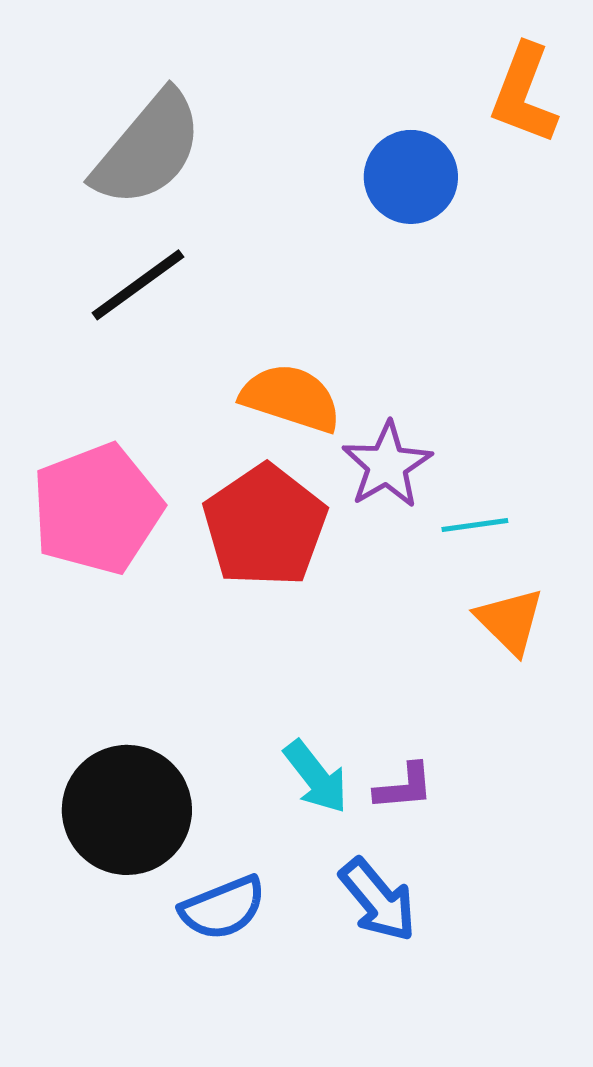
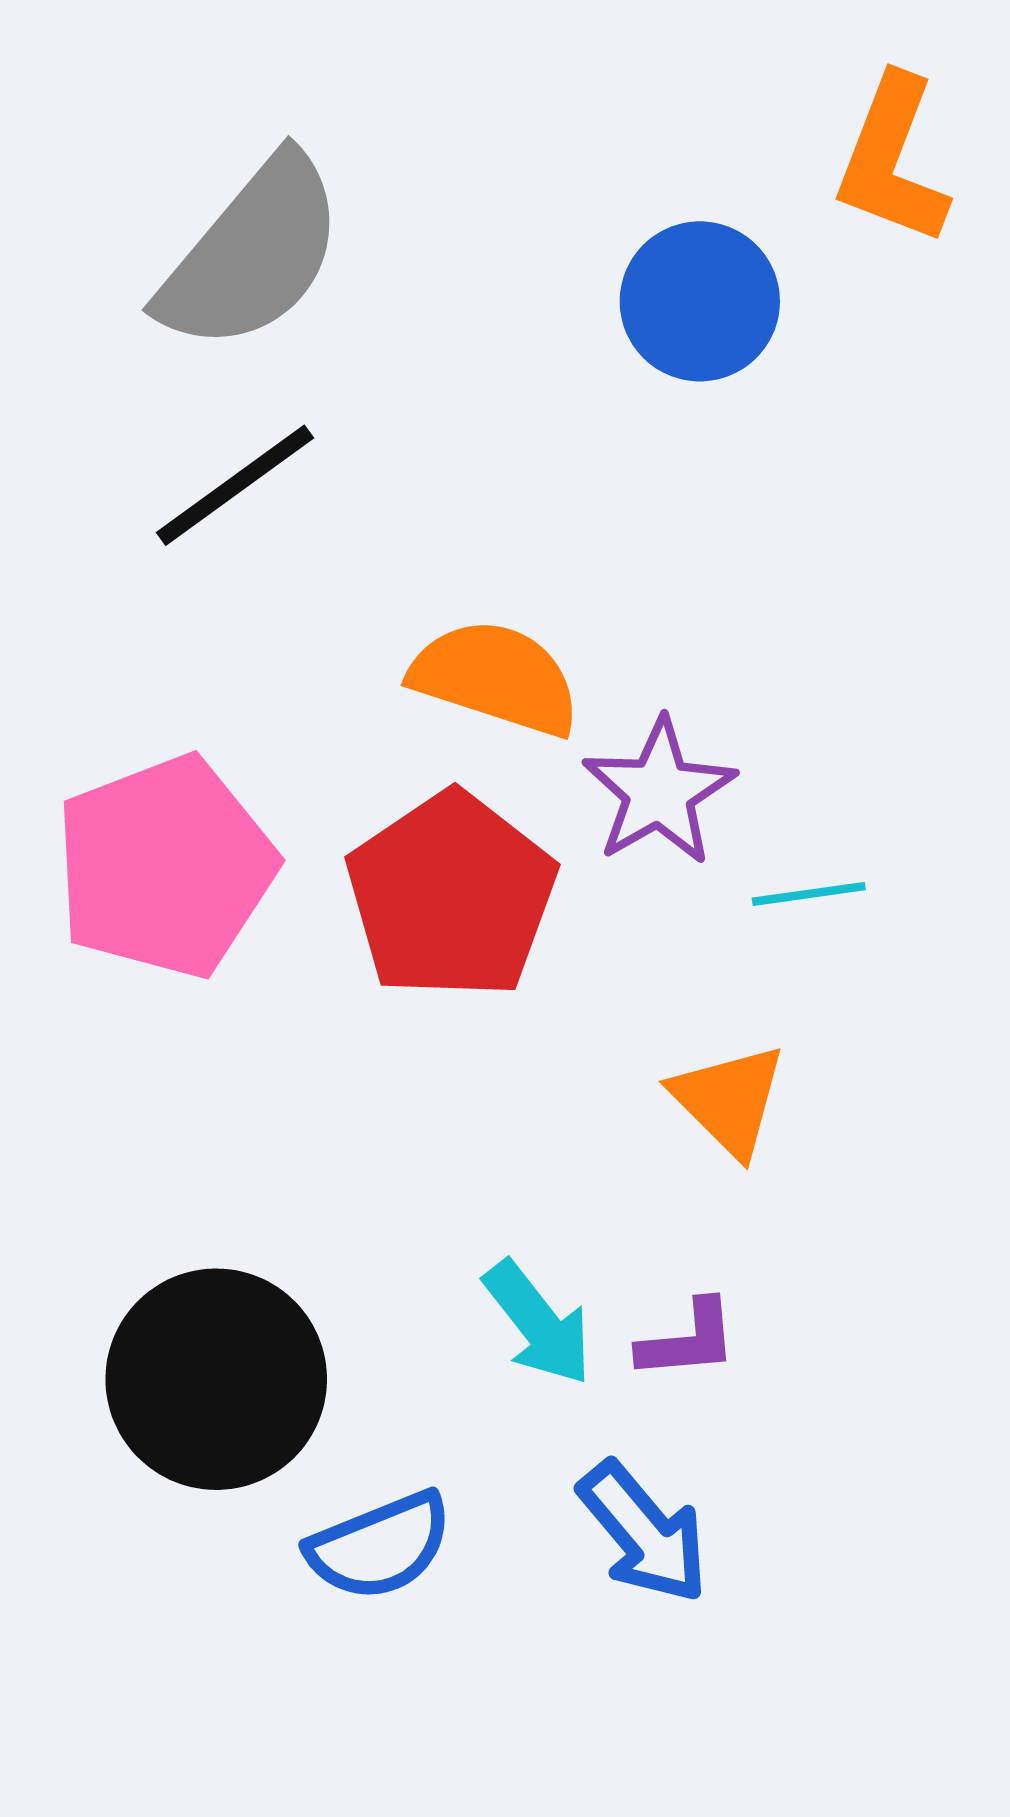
orange triangle: (510, 621) -> (729, 1100), moved

